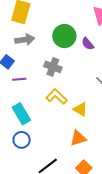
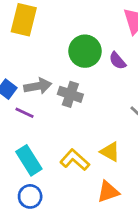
gray arrow: (25, 40) -> (38, 86), moved
purple line: (19, 79) -> (24, 113), turned 32
yellow L-shape: (57, 97) -> (75, 160), moved

